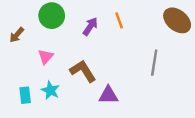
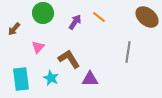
orange line: (119, 20) -> (99, 17), turned -32
cyan star: (50, 90) -> (51, 78), moved
cyan rectangle: (25, 95) -> (21, 79), size x1.6

